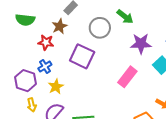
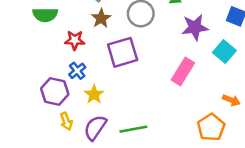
brown star: (60, 26) -> (101, 18), moved
purple square: (82, 56) -> (123, 52), turned -35

